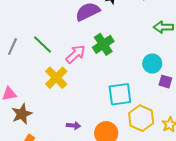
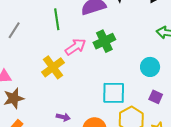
green line: (43, 45) -> (57, 19), moved, turned 30
purple square: (165, 82) -> (156, 97), moved

